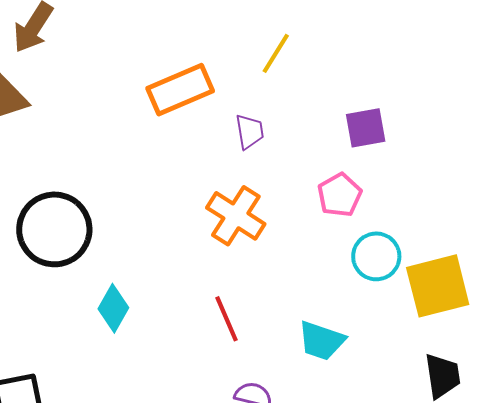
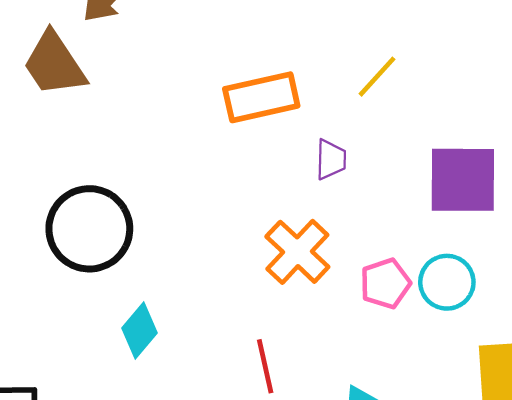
purple square: (366, 128) -> (463, 180), size x1.6
pink pentagon: (340, 195) -> (385, 284), moved
cyan circle: (376, 256) -> (447, 282), moved

